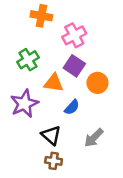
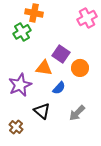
pink cross: (74, 35) -> (87, 18), moved
green cross: (28, 60) -> (22, 32), moved
brown cross: (54, 161) -> (16, 127), moved, turned 32

